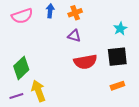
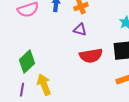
purple line: (16, 96) -> (22, 90), turned -64

